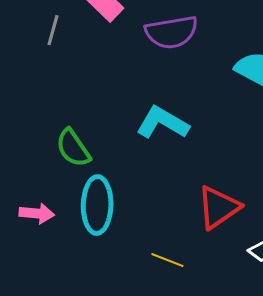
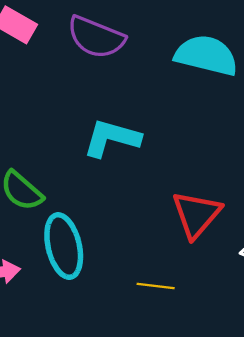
purple semicircle: (172, 32) -> (96, 37), turned 46

